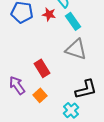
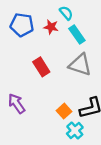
red rectangle: (42, 68) -> (41, 67), moved
orange square: (40, 95) -> (64, 111), moved

